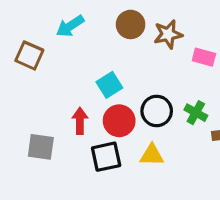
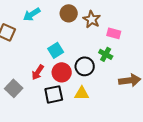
brown star: (168, 34) -> (92, 19), turned -30
green cross: (196, 113) -> (106, 54), moved
red arrow: (80, 121) -> (38, 72), turned -147
gray square: (41, 147) -> (14, 88), turned 36

